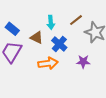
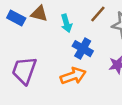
blue rectangle: (12, 29) -> (16, 18), moved
brown triangle: (37, 37) -> (39, 14), moved

